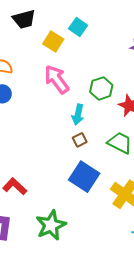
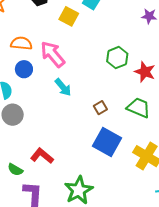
pink arrow: (57, 79) -> (53, 54), moved
cyan arrow: (78, 115) -> (63, 87), moved, turned -48

